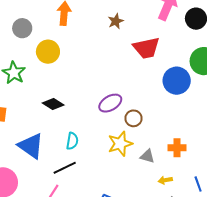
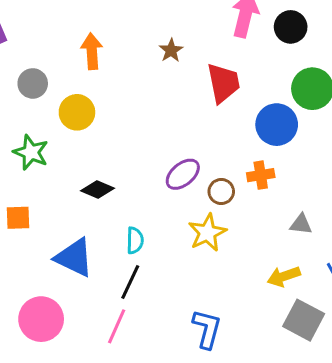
red trapezoid: (146, 48) -> (223, 83), turned -80
orange cross: (177, 148) -> (261, 175), moved
gray triangle: (147, 156) -> (301, 224), moved
black line: (65, 168) -> (130, 282), turned -30
yellow arrow: (165, 180) -> (284, 276), size x1.5

